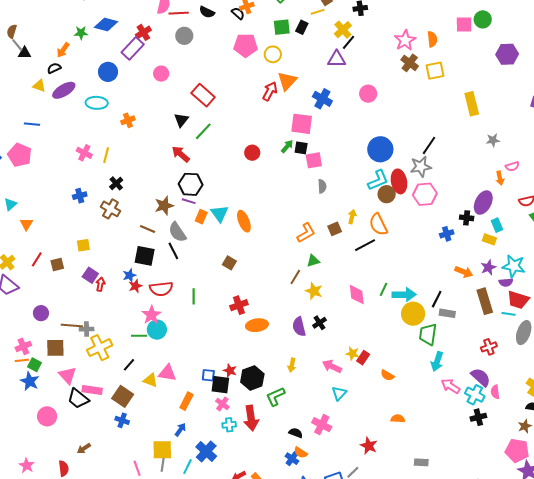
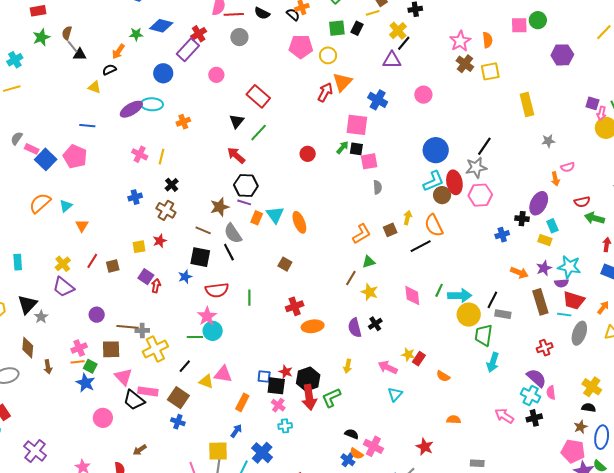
purple ellipse: (64, 90) -> (131, 109), moved
red star: (135, 286) -> (160, 241), moved
pink arrow: (451, 386) -> (504, 416), moved
red arrow: (251, 418) -> (309, 397), moved
pink cross: (322, 425) -> (373, 446), moved

